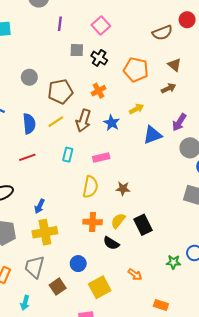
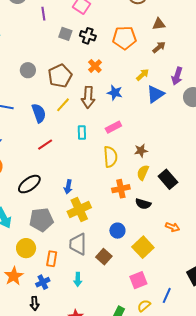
gray square: (77, 50) -> (65, 34), turned 32
brown triangle: (174, 65) -> (159, 24), turned -32
yellow arrow: (136, 109) -> (143, 75), moved
yellow semicircle: (118, 221) -> (143, 173), moved

